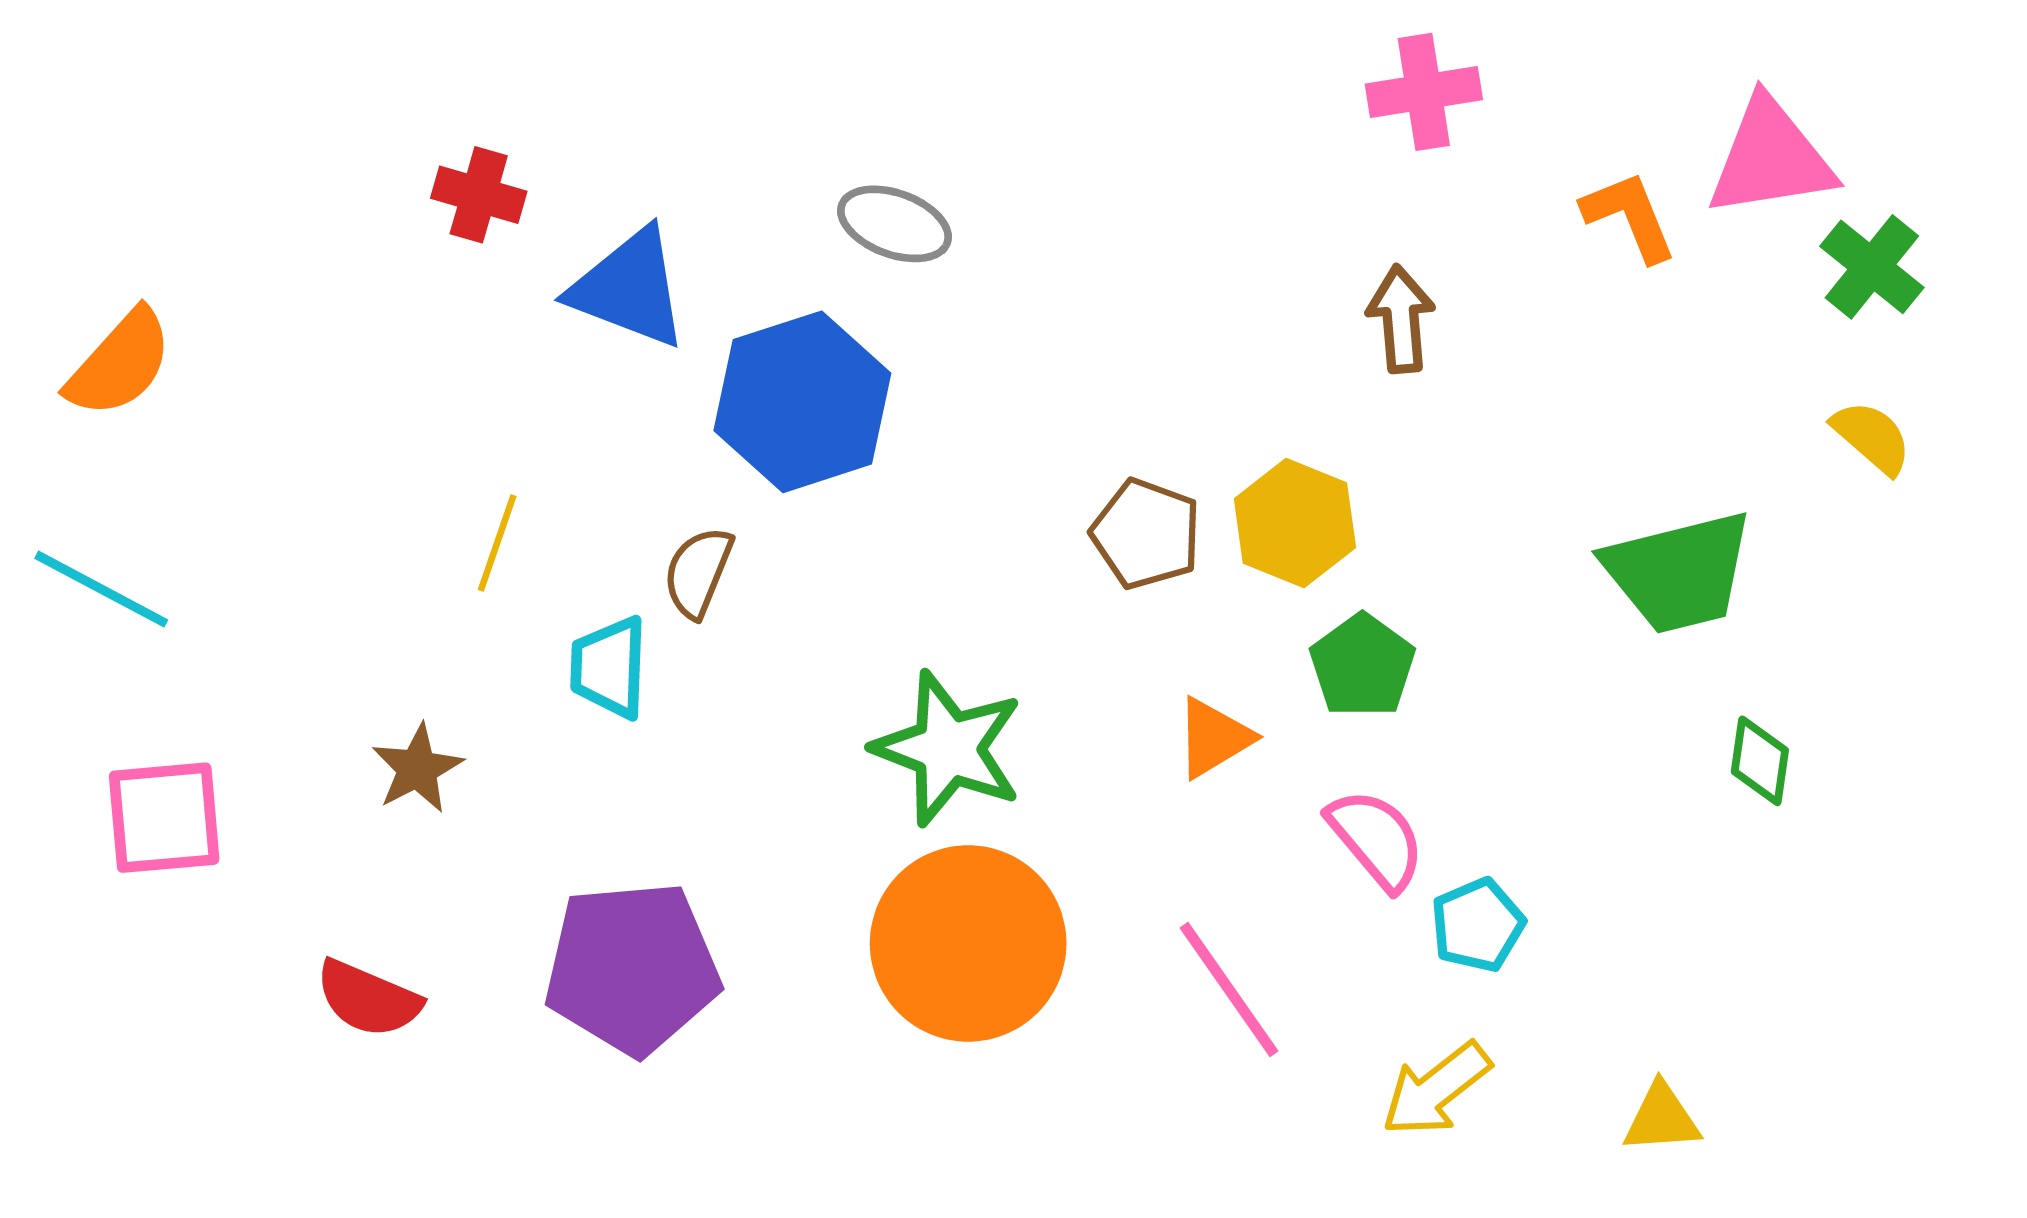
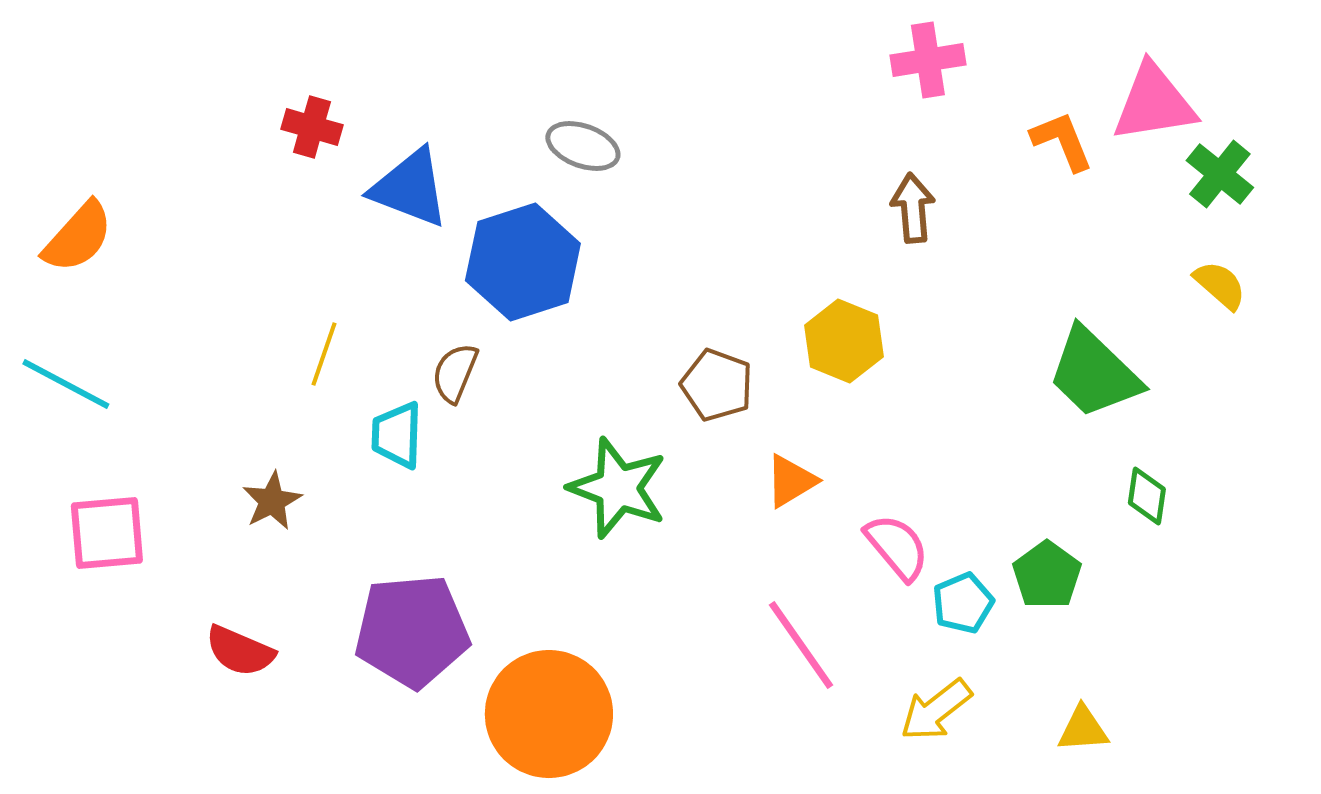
brown pentagon: (1146, 534) -> (717, 385), moved
green trapezoid: (1679, 572) -> (1094, 373), turned 58
green pentagon: (1362, 666) -> (1047, 575), moved
orange circle: (968, 943) -> (549, 714), moved

